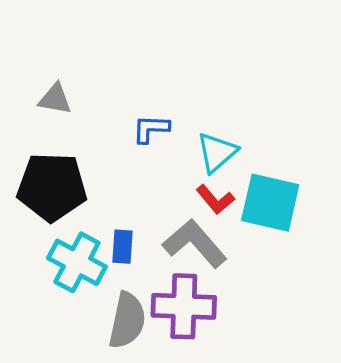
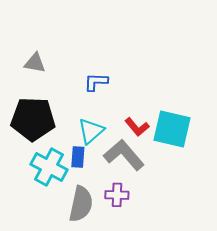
cyan triangle: (217, 152) -> (91, 131), moved
purple cross: (184, 306) -> (117, 195), size x0.6

